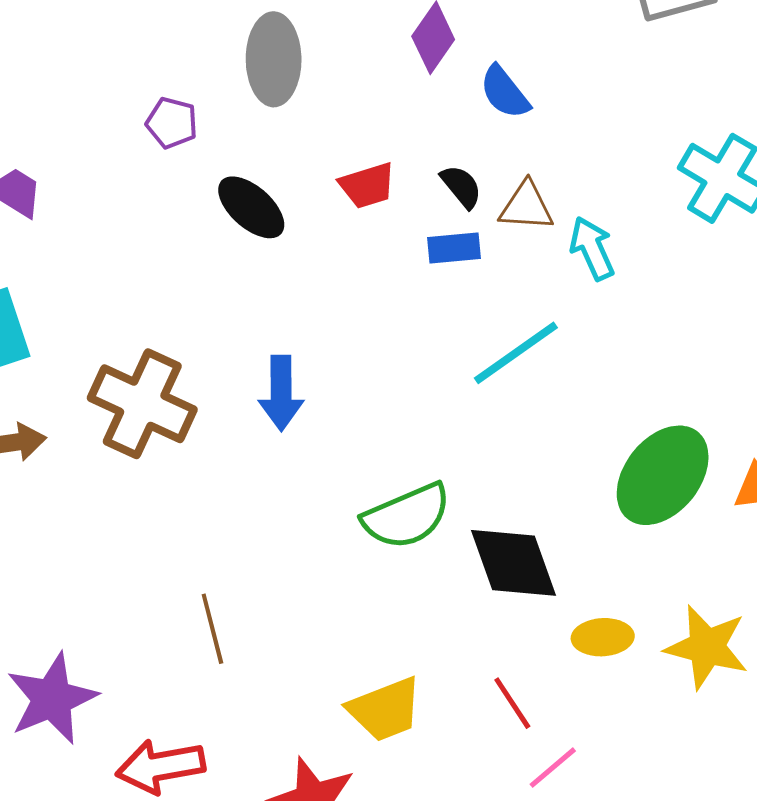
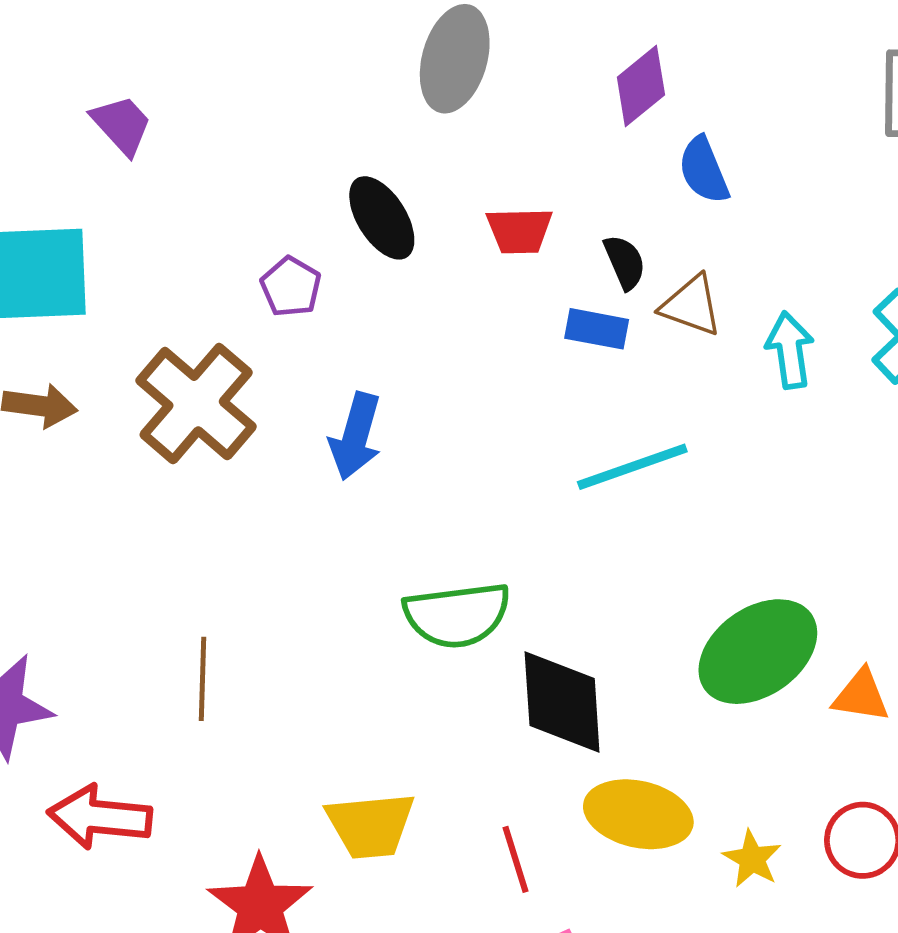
purple pentagon: (172, 123) -> (291, 287), moved
cyan arrow: (592, 248) -> (790, 350), moved
yellow ellipse: (603, 637) -> (638, 814), size x1.5
yellow star: (707, 647) -> (752, 859), size x0.6

